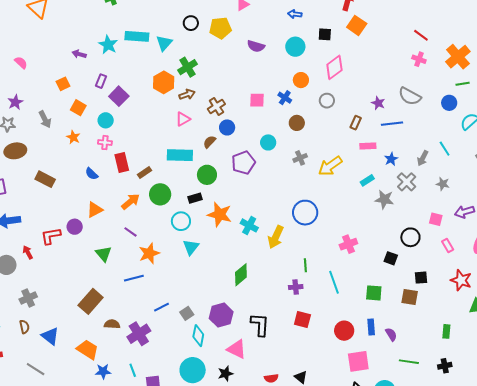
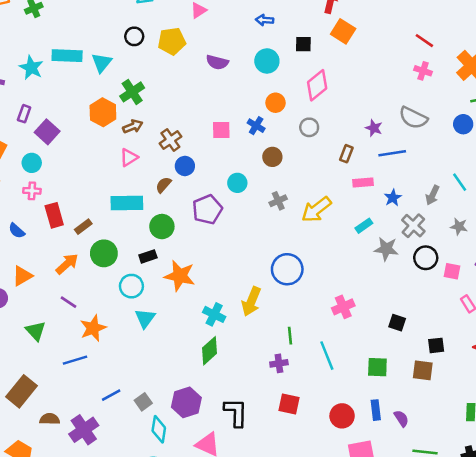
cyan cross: (249, 225) -> (214, 314), moved
black circle: (410, 237) -> (426, 258), moved

